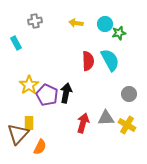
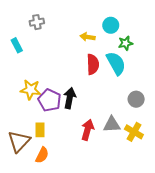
yellow arrow: (76, 23) -> (88, 37), moved
green star: (119, 33) -> (126, 43), moved
yellow star: (29, 85) -> (31, 90), turned -30
yellow rectangle: (29, 123) -> (40, 130), moved

